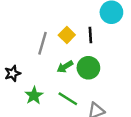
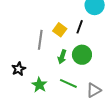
black line: (90, 35) -> (80, 27), turned 32
green arrow: (65, 67) -> (62, 57), turned -32

